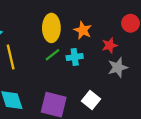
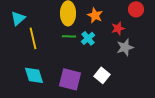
green line: (53, 55) -> (69, 36), turned 40
cyan cross: (75, 57) -> (88, 38), turned -32

